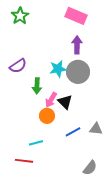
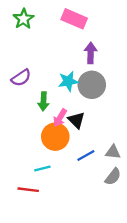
pink rectangle: (76, 16) -> (74, 19), moved
orange circle: (47, 116) -> (55, 137), size x1.5
gray semicircle: (90, 168) -> (113, 177), moved

